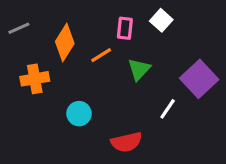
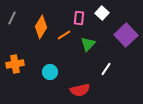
gray line: (19, 28) -> (12, 18), turned -40
orange cross: (35, 79) -> (15, 64), moved
purple square: (199, 79) -> (126, 35), moved

